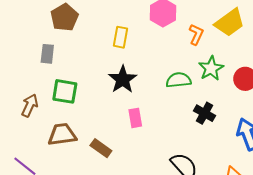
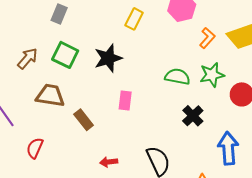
black star: (123, 79) -> (108, 58), moved

